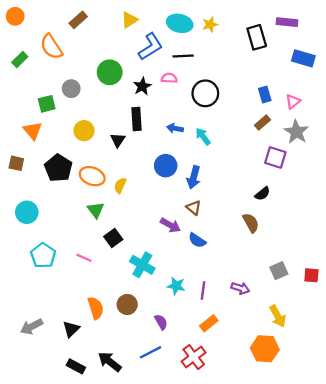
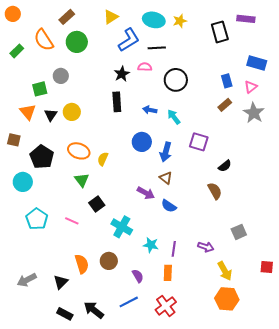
blue rectangle: (303, 58) -> (257, 63), moved
green circle: (110, 72) -> (77, 42), moved
black triangle: (118, 140) -> (51, 115), moved
purple square: (275, 157) -> (199, 142), moved
black pentagon: (58, 168) -> (42, 157), moved
red square: (311, 275) -> (267, 267), moved
yellow arrow: (278, 316) -> (225, 271), moved
orange rectangle: (209, 323) -> (168, 273), moved, turned -49

